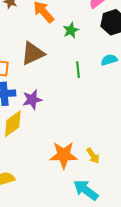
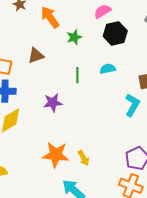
brown triangle: (33, 53) -> (36, 55), size x0.7
purple star: (32, 100) -> (53, 103), moved

